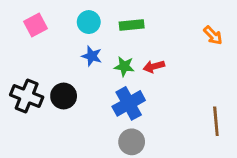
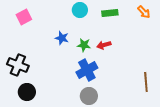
cyan circle: (89, 22) -> (80, 10), moved
green rectangle: (132, 25) -> (110, 13), moved
orange arrow: (213, 35) -> (144, 12), moved
black circle: (64, 96) -> (27, 92), moved

